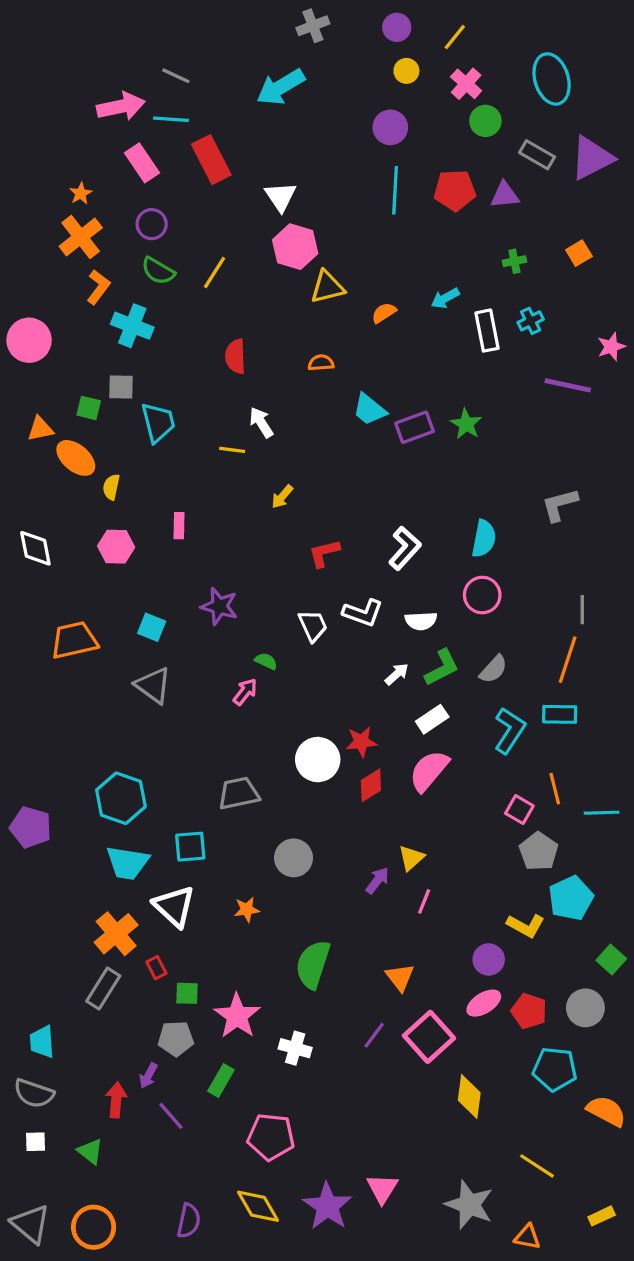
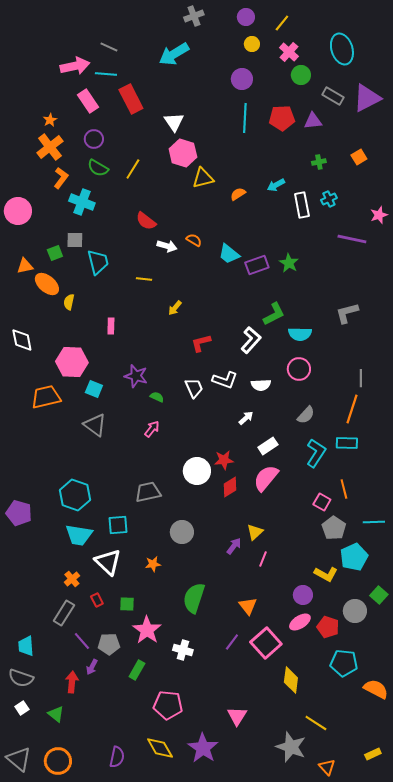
red semicircle: (235, 356) -> (146, 221), turned -50
orange semicircle: (321, 363) -> (194, 240), moved, turned 35
green square: (89, 408) -> (55, 253), turned -35
white arrow: (261, 422) -> (167, 246), moved, turned 138
cyan semicircle: (484, 539) -> (300, 334), turned 80
pink hexagon: (116, 547) -> (72, 362), moved, size x1.4
green semicircle: (266, 661) -> (157, 397), moved
green L-shape: (442, 668) -> (274, 314), moved
cyan line: (602, 813) -> (374, 522), moved
orange cross: (116, 934) -> (72, 579), size x0.6
green square: (187, 993) -> (127, 604), moved
gray circle: (585, 1008) -> (355, 611), moved
purple line: (171, 1116) -> (82, 641), moved
white square: (35, 1142) -> (22, 708), turned -32
yellow line: (537, 1166) -> (316, 723), moved
pink triangle: (382, 1188) -> (237, 716), moved
orange triangle: (527, 1237) -> (327, 767), turned 36

